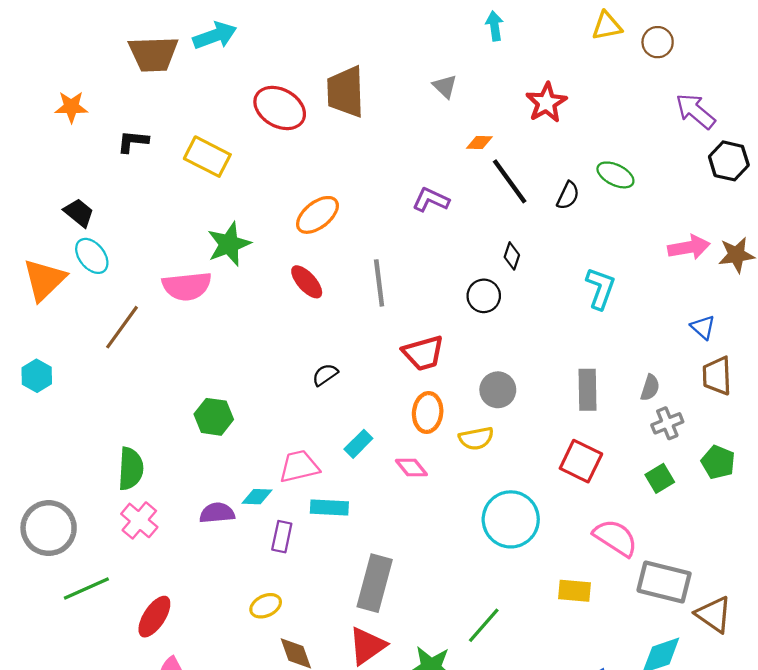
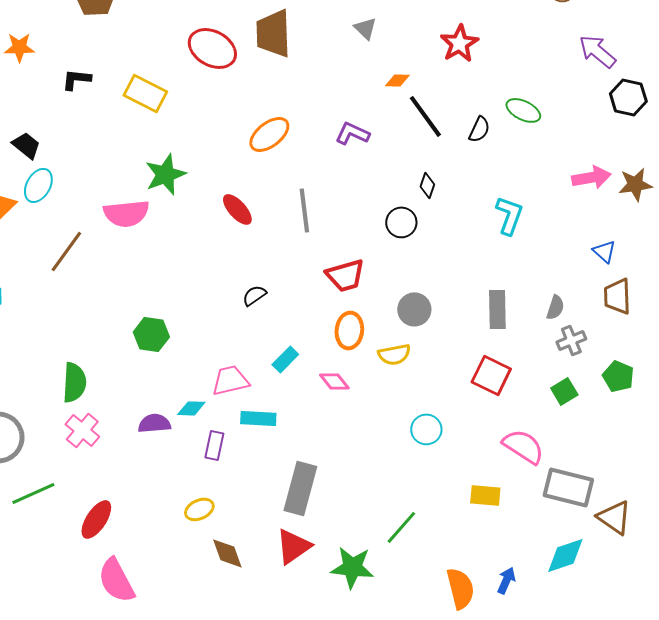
orange ellipse: (317, 215) -> (269, 134), moved
cyan ellipse: (92, 256) -> (38, 185), turned 68
cyan circle: (511, 519) -> (426, 429), size x0.6

